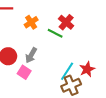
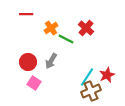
green line: (55, 33) -> (66, 39), moved
pink square: (24, 72) -> (34, 83), moved

